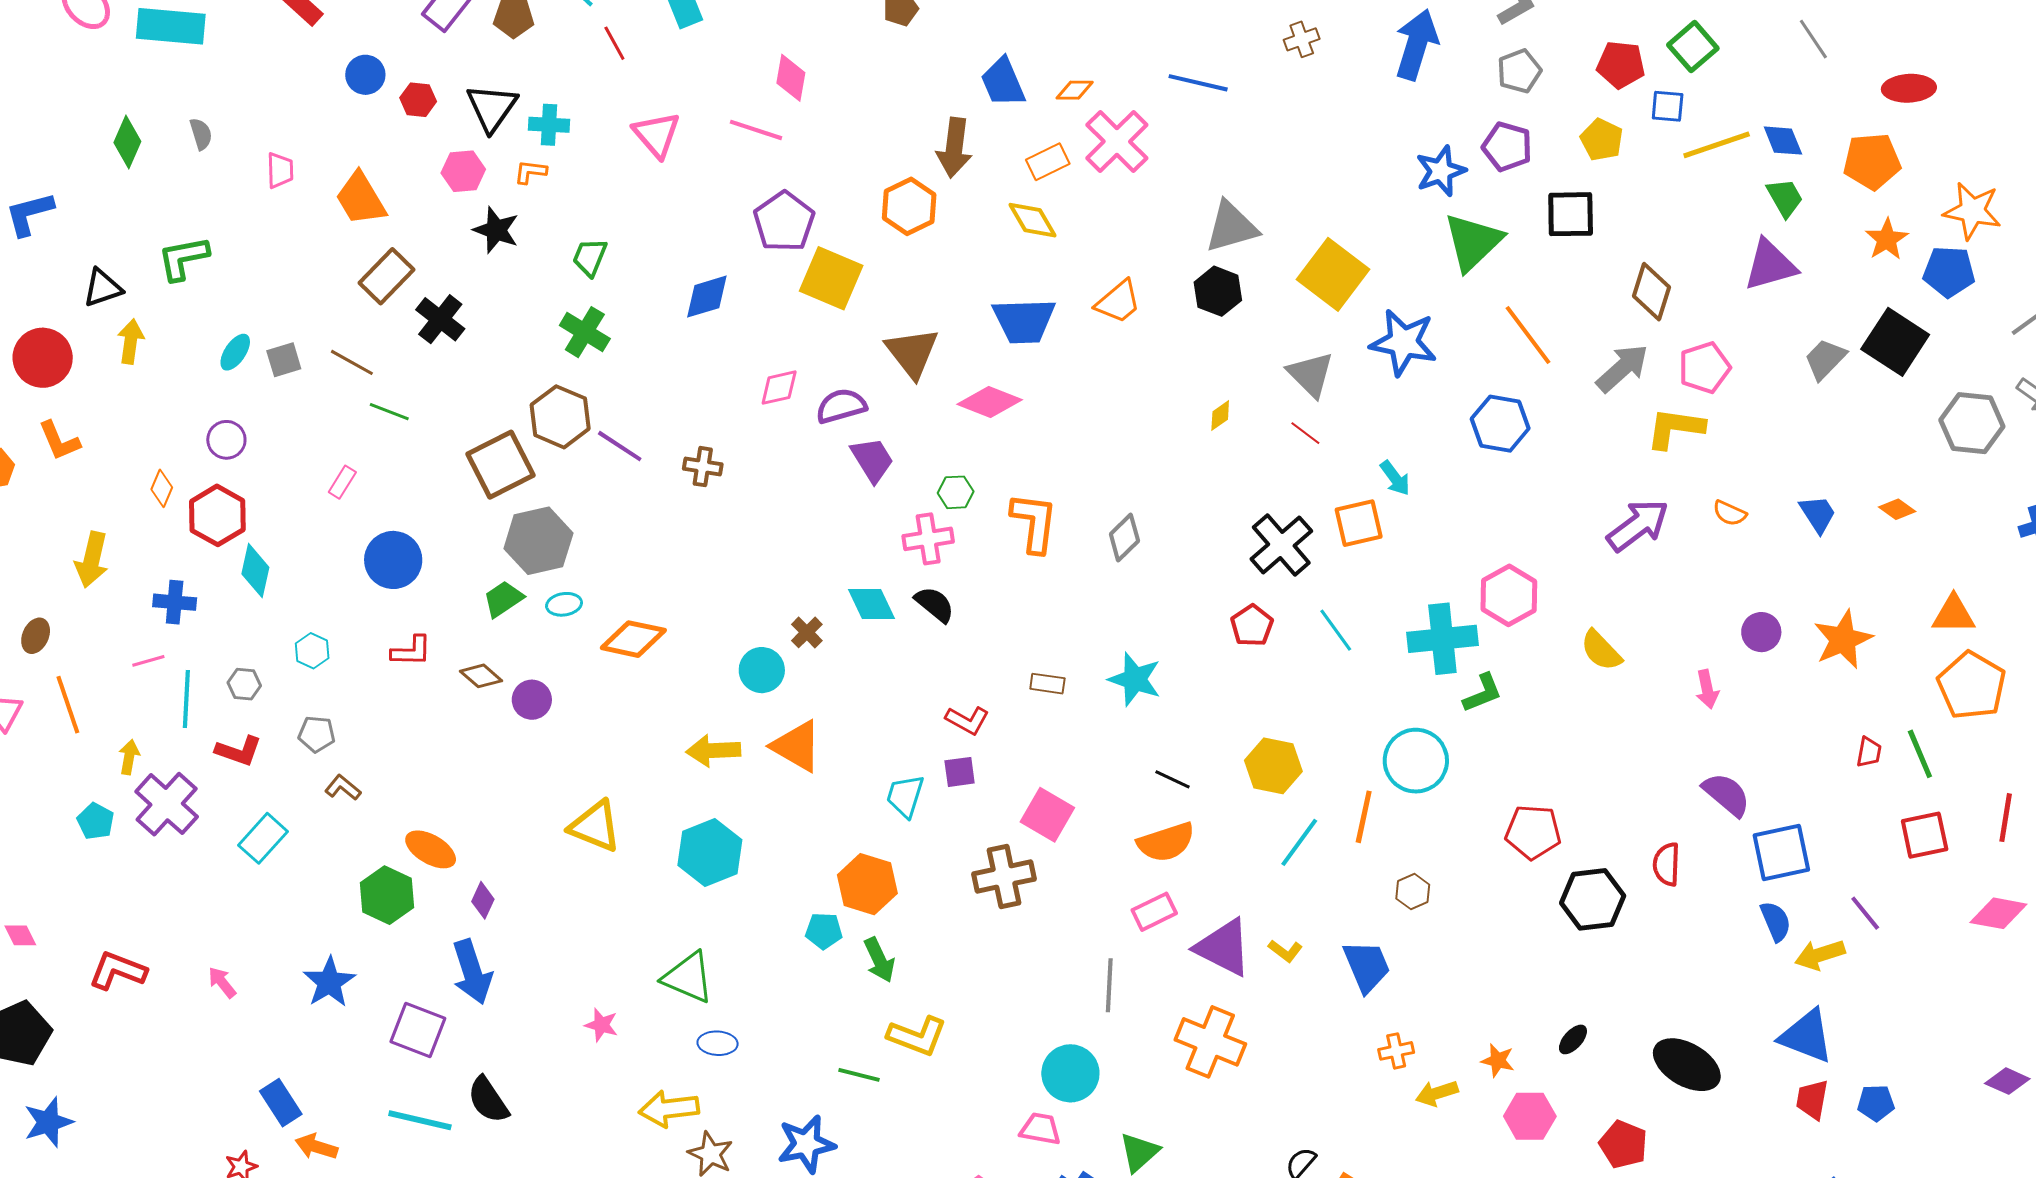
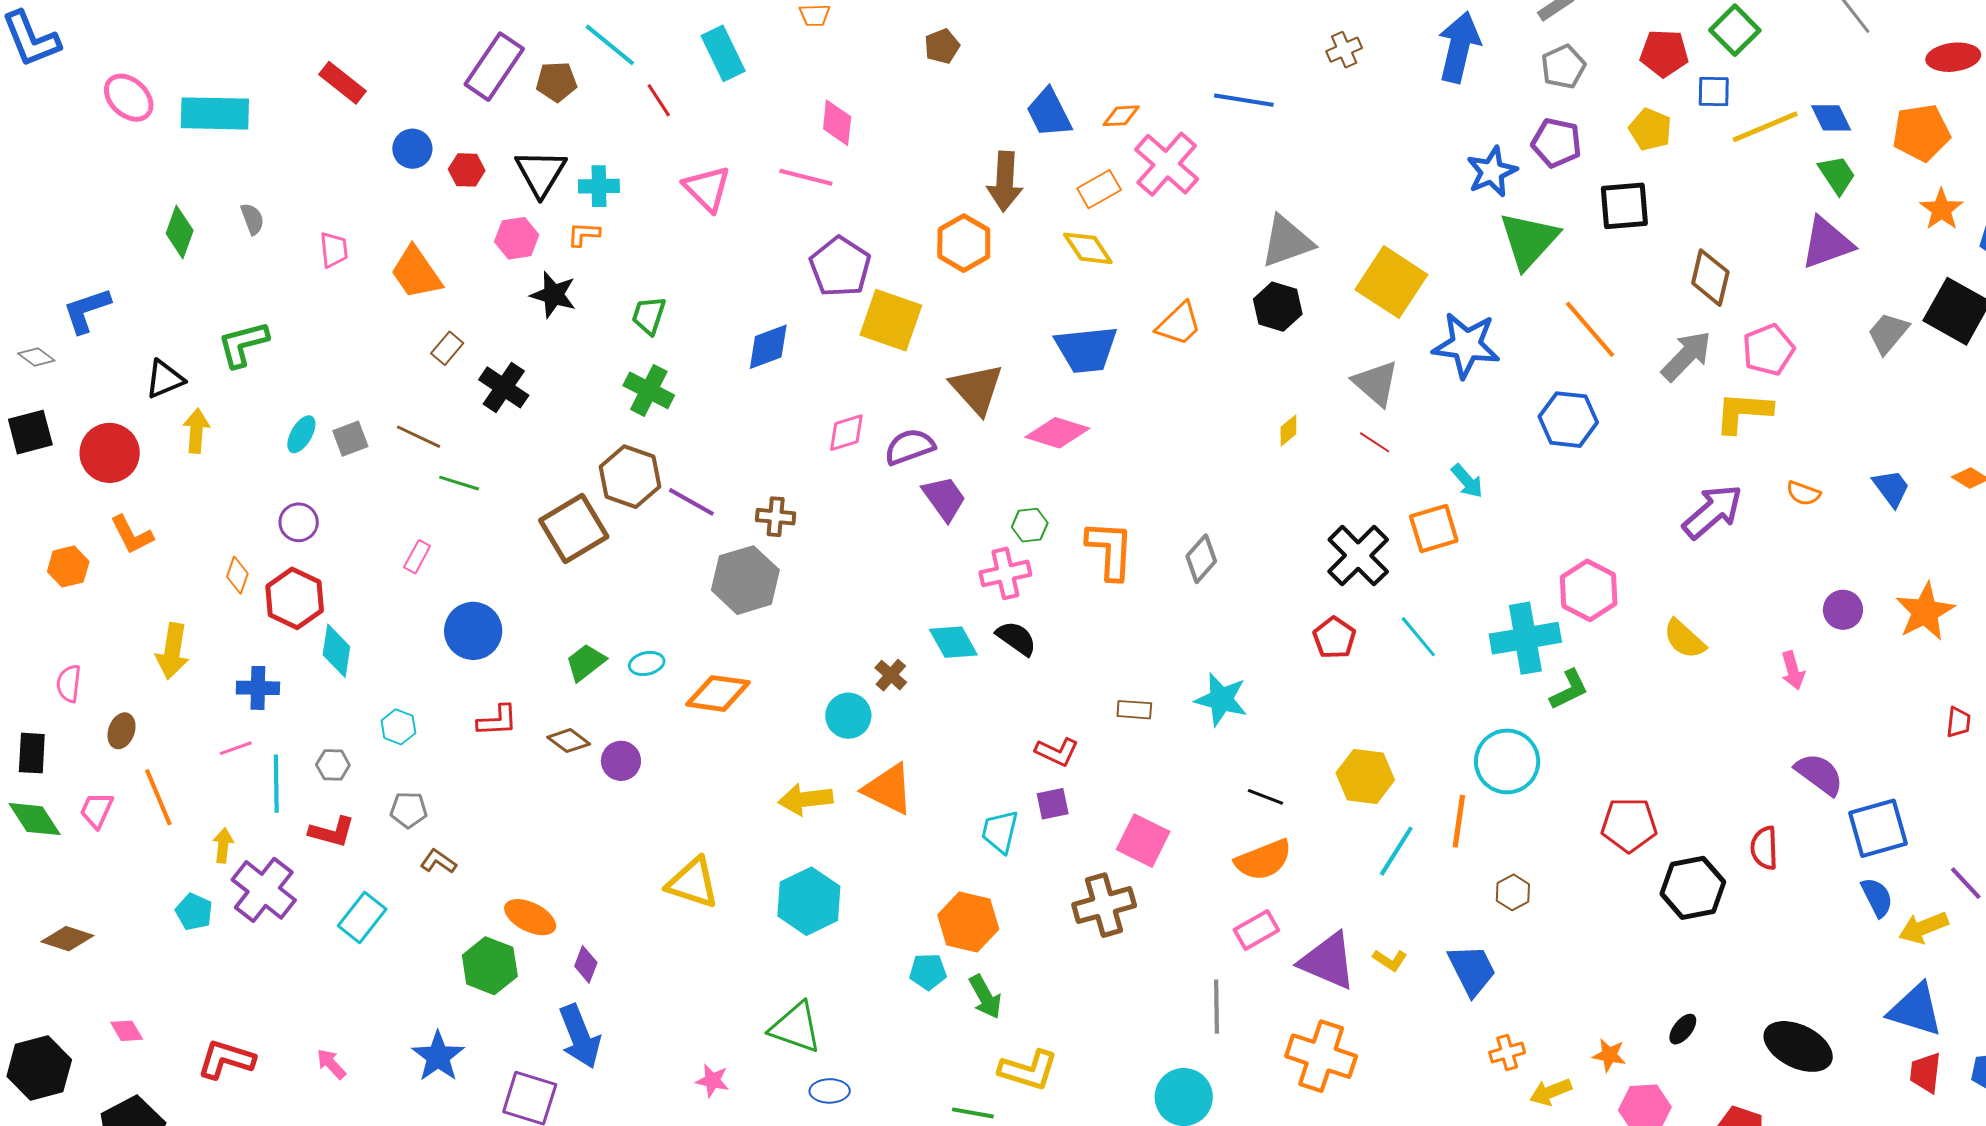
brown rectangle: (387, 276) -> (447, 348), size x0.6
gray hexagon: (538, 541) -> (745, 580), moved

